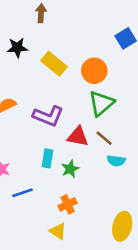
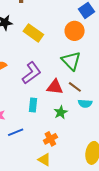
orange circle: (94, 71) -> (75, 31), moved
green triangle: (101, 103) -> (71, 61), turned -30
purple L-shape: (48, 116) -> (31, 73), turned -55
green star: (70, 169) -> (61, 112), moved

